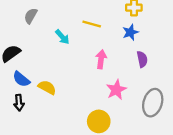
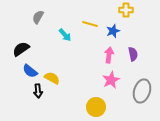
blue star: (130, 32) -> (113, 31), moved
pink arrow: (101, 59) -> (109, 55), moved
black arrow: (19, 103) -> (38, 91), moved

